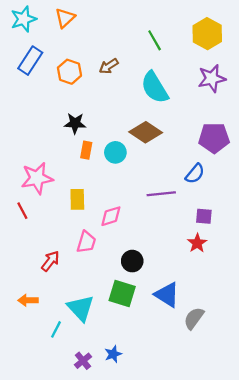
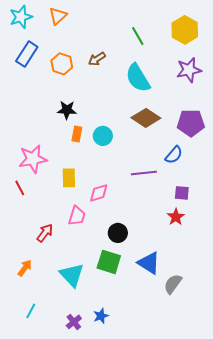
brown diamond: (146, 132) -> (146, 118), moved
orange arrow: (28, 300) -> (25, 268), turned 126
cyan line: (56, 329) -> (31, 311), moved

